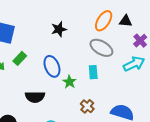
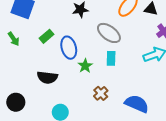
gray ellipse: (101, 48) -> (109, 33), moved
green rectangle: (20, 58) -> (47, 36), moved

